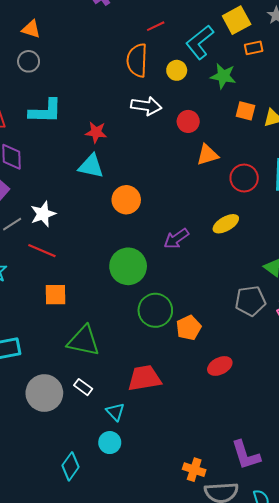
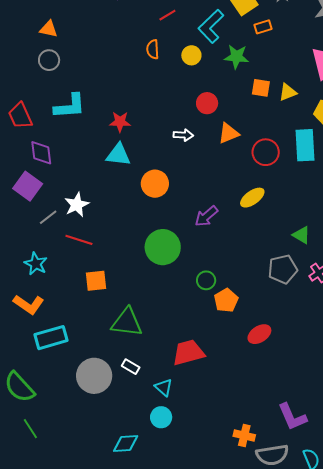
orange semicircle: (137, 60) -> (153, 49), size x0.6
white arrow: (146, 106) -> (183, 135), moved, size x0.7
green circle: (155, 310) -> (206, 280), moved, size x0.6
cyan diamond: (70, 466) -> (126, 443), turned 56

